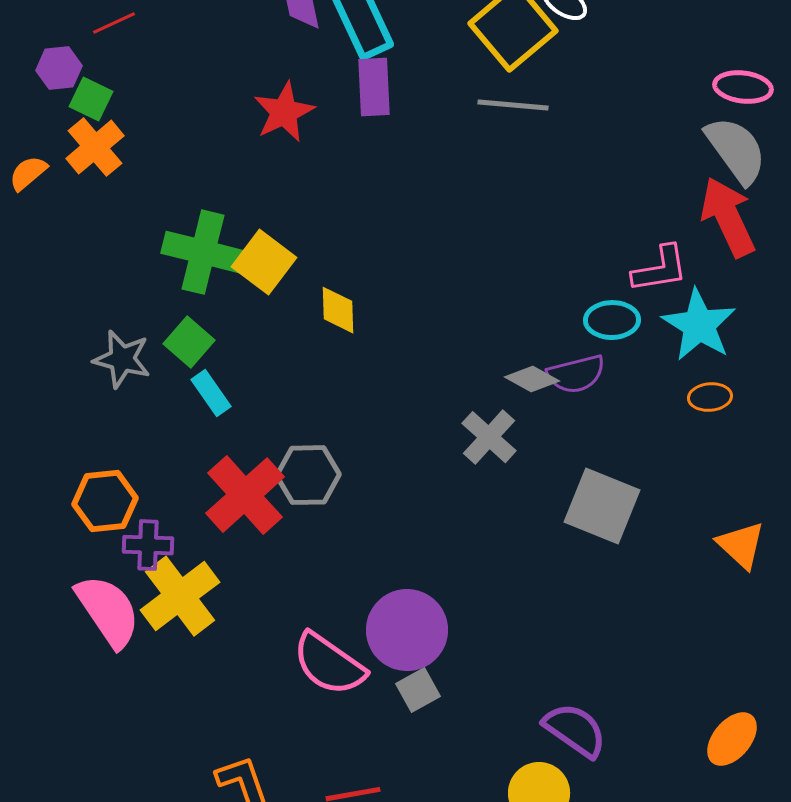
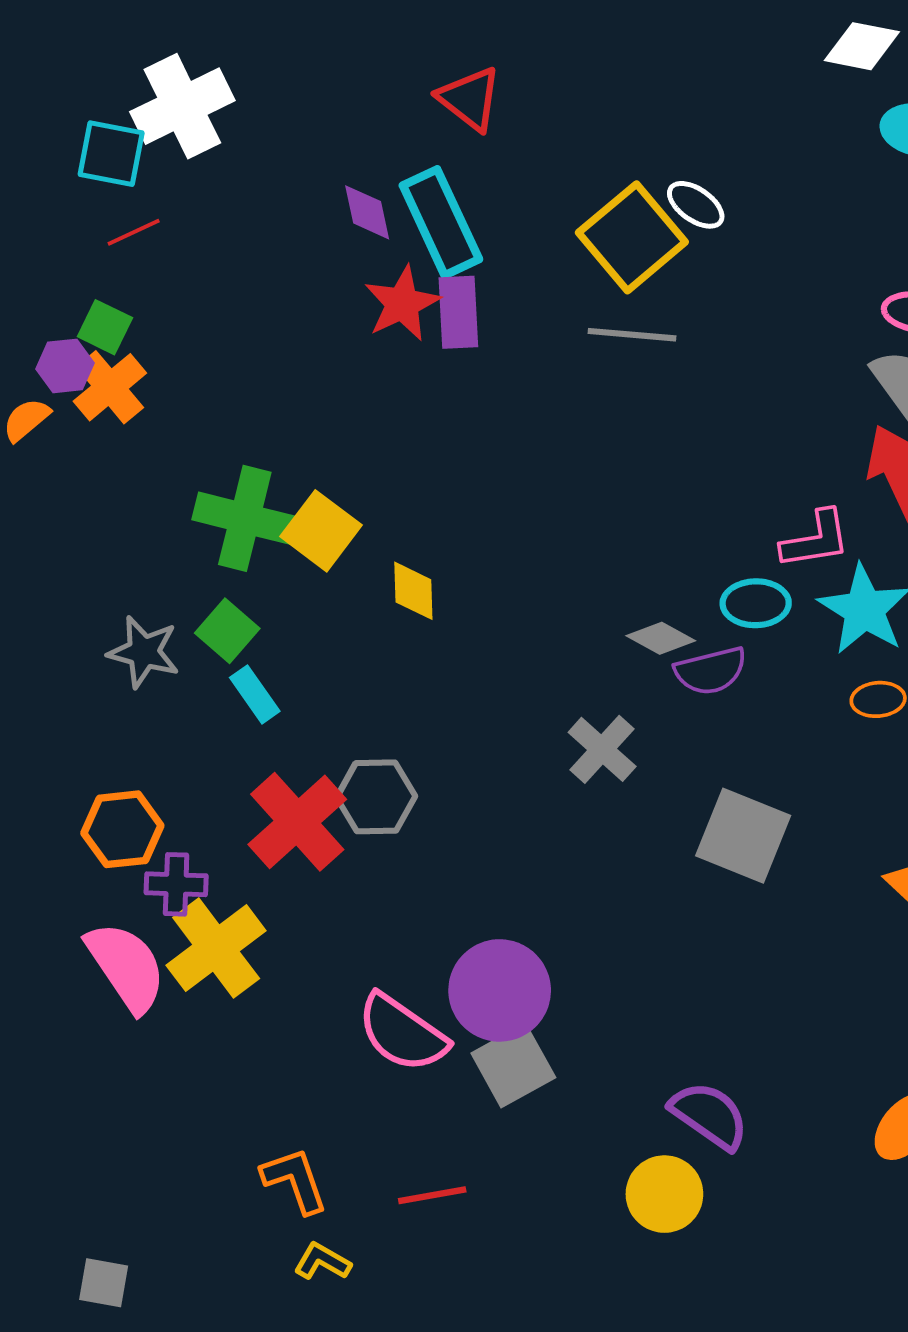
purple hexagon: (59, 68) -> (65, 366), moved
red star: (284, 112) -> (402, 304), moved
gray diamond: (532, 379) -> (661, 638), moved
gray square: (418, 690) -> (513, 1065), size x1.5

